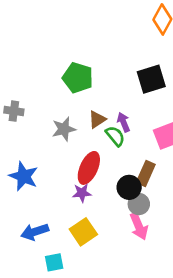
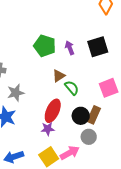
purple arrow: (124, 122) -> (70, 48), moved
gray star: (64, 129) -> (16, 93), moved
black circle: (129, 187) -> (81, 116), moved
pink arrow: (139, 226) -> (70, 153), moved, turned -96

